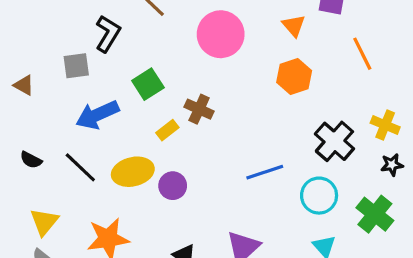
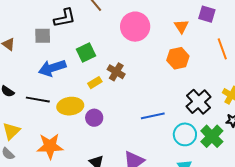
black L-shape: (108, 34) -> (65, 18), turned 40
black line: (80, 167) -> (38, 100), turned -40
green cross: (375, 214) -> (212, 136), moved

